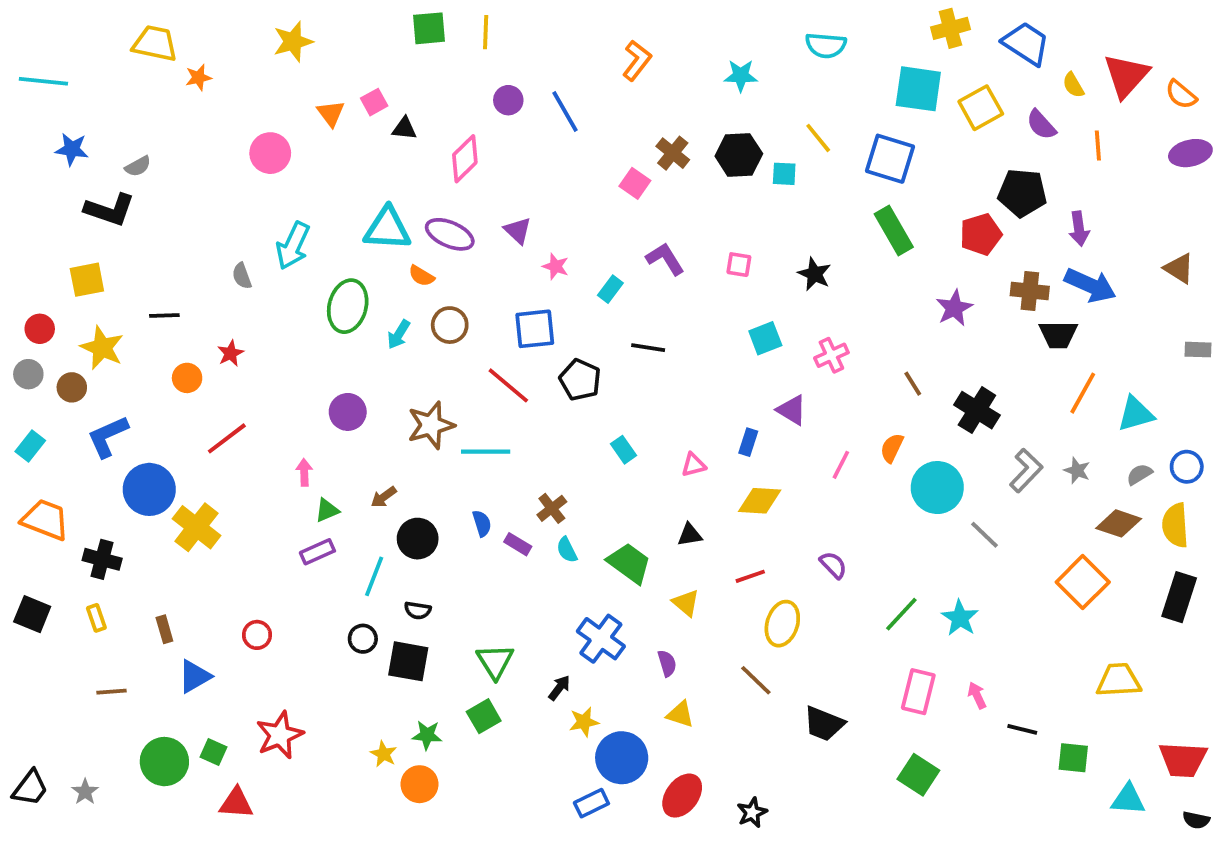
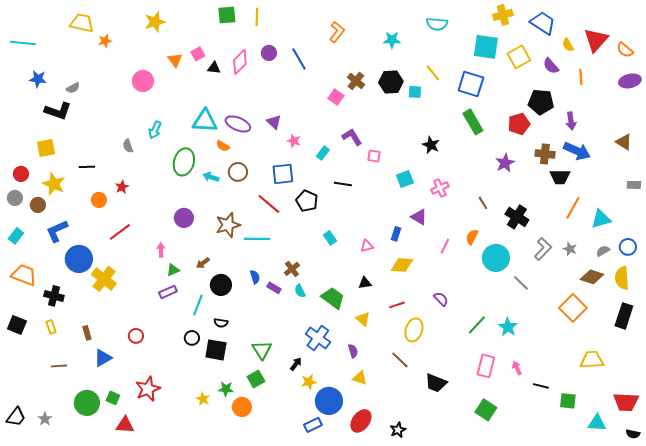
pink diamond: (465, 159) -> (240, 62), moved
cyan arrow: (293, 246) -> (155, 130), size x0.7
pink square: (739, 265) -> (374, 156), moved
cyan arrow: (399, 334) -> (211, 177), turned 77
orange circle: (419, 784) -> (242, 407), moved

